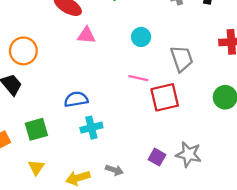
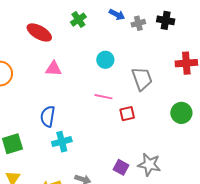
pink triangle: (86, 35) -> (53, 69), moved
red square: (165, 97) -> (127, 114), size x0.6
blue semicircle: (76, 99) -> (48, 116), turned -70

